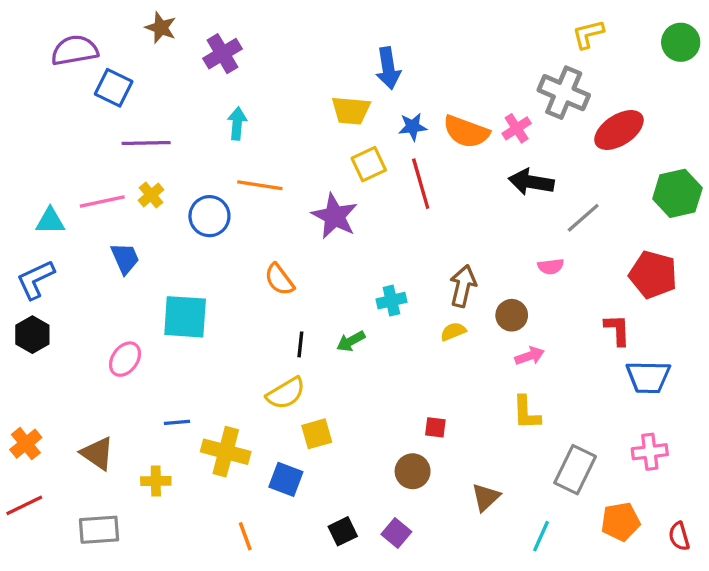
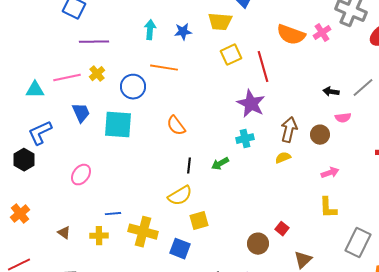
blue star: (413, 127) -> (183, 32), moved
black arrow: (531, 182) -> (331, 92), moved, size x0.6
purple star: (335, 216) -> (251, 104), moved
blue L-shape: (36, 279) -> (40, 133), moved
brown circle: (512, 315) -> (320, 135), moved
cyan square: (185, 317) -> (118, 125), moved
red square: (435, 427) -> (282, 229), moved, turned 32
orange cross: (26, 444) -> (20, 214), moved
brown triangle: (97, 453) -> (64, 233), size x0.6
yellow cross: (156, 481) -> (99, 236), moved

